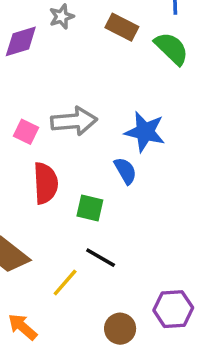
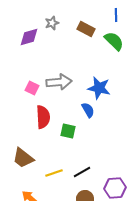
black line: (101, 258) -> (82, 172), moved, turned -60
yellow line: (65, 283) -> (54, 173), turned 30

